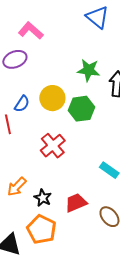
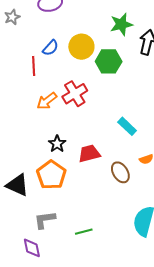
green star: (89, 70) -> (121, 24), turned -30
orange arrow: (17, 187) -> (47, 101), moved

